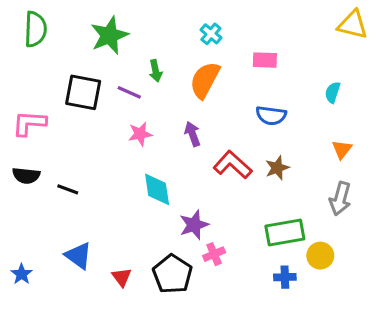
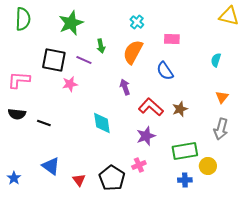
blue semicircle: (271, 115) -> (165, 71), moved, turned 48
pink star: (140, 134) -> (70, 84), moved
purple star: (194, 225) -> (146, 136), moved

